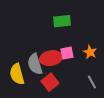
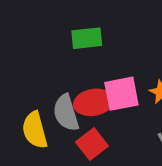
green rectangle: (62, 21) -> (87, 38), moved
pink square: (67, 53) -> (121, 94), size x1.5

